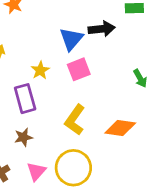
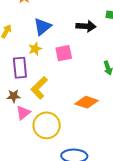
blue triangle: (71, 39) -> (42, 27), moved
yellow L-shape: (75, 120) -> (39, 88), moved
pink triangle: (36, 171) -> (23, 113), moved

